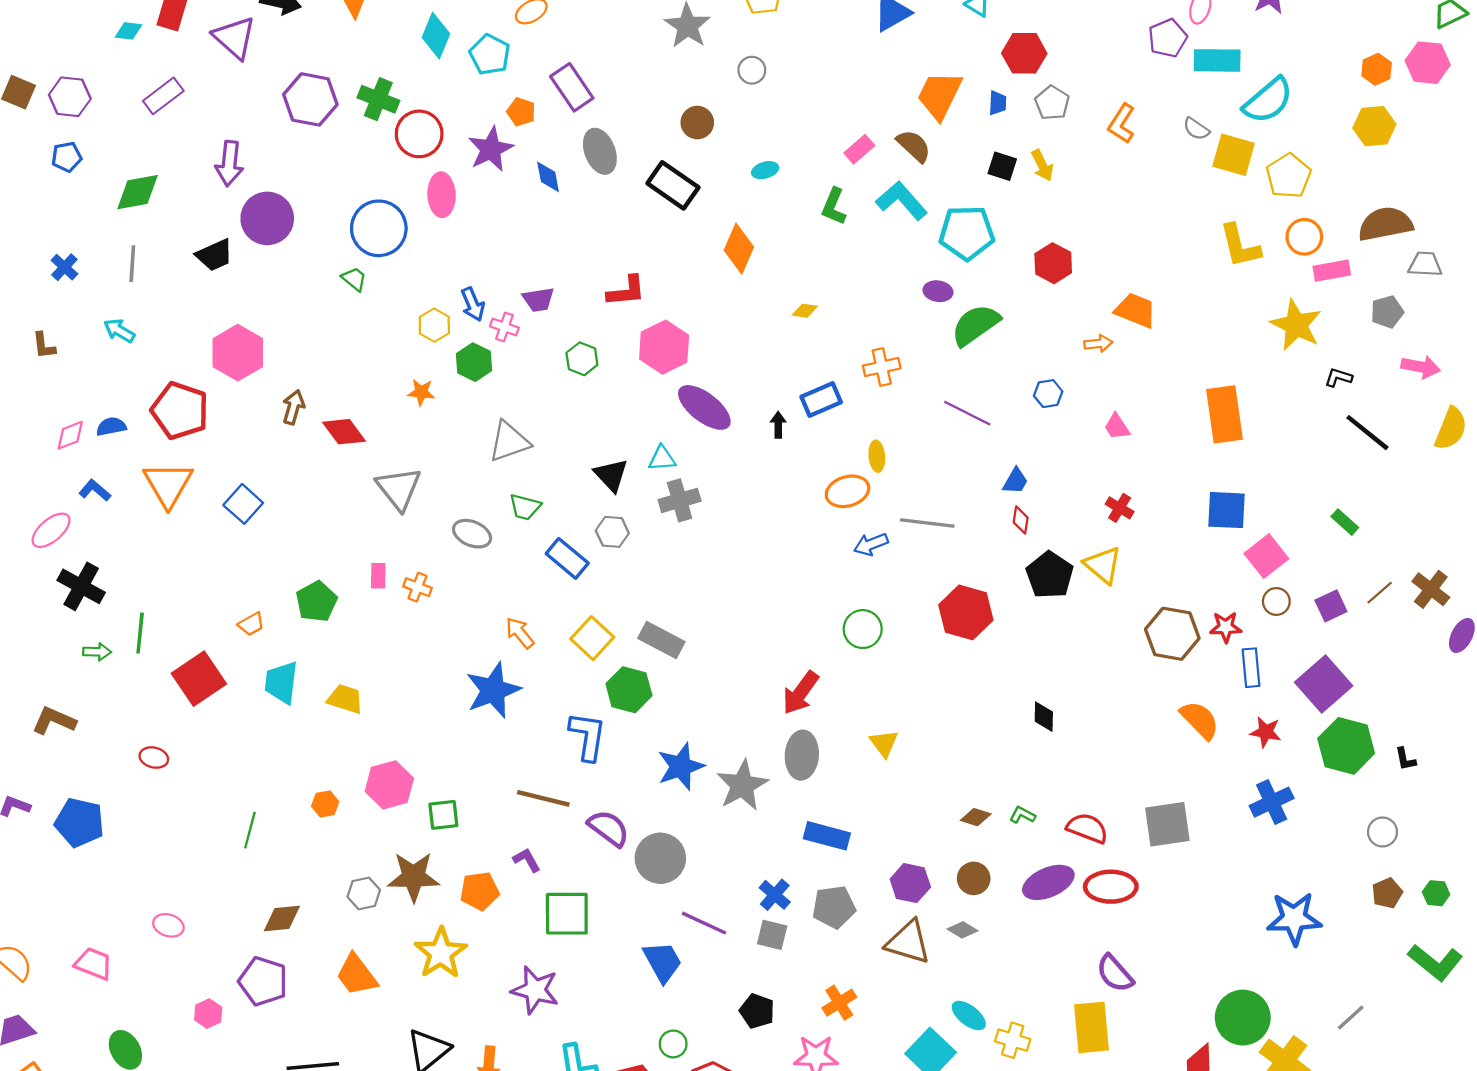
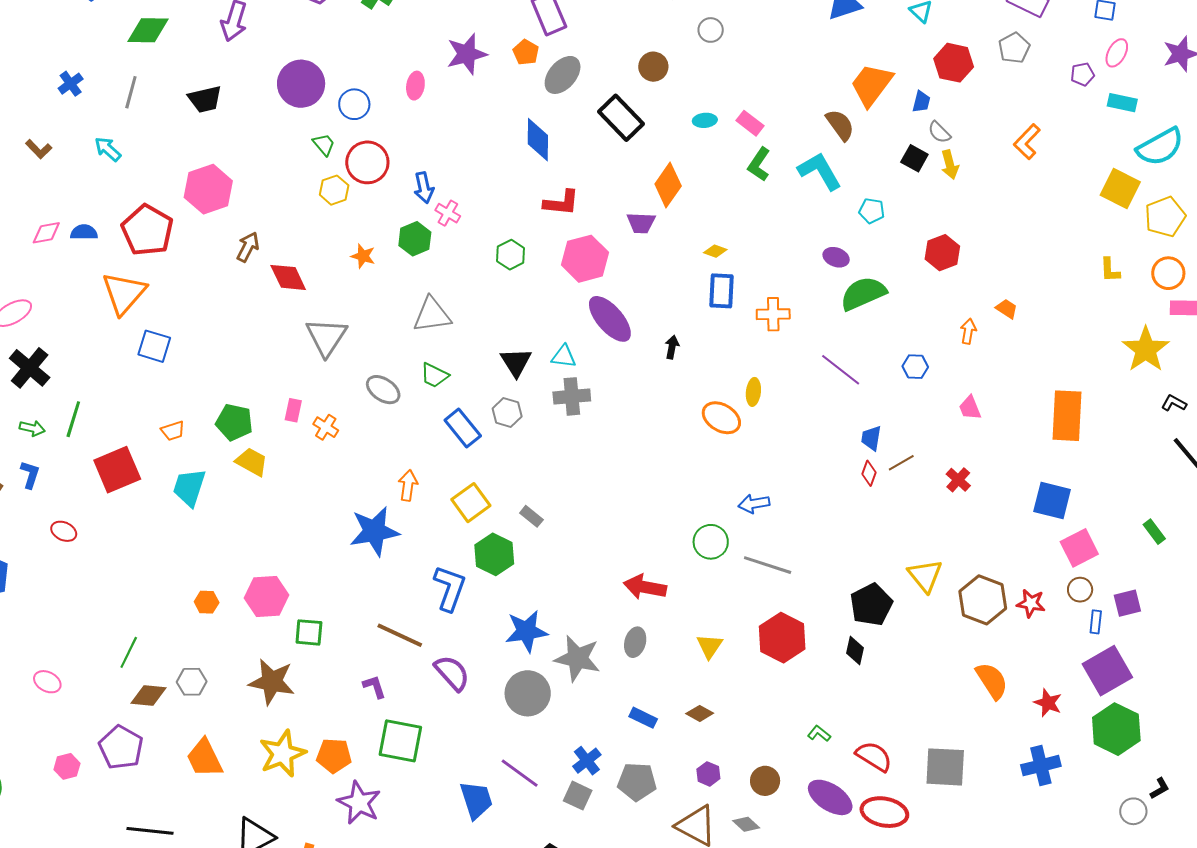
purple pentagon: (1168, 38) -> (1083, 74), size x0.7
cyan rectangle: (1217, 60) -> (1122, 103), size x0.7
gray pentagon: (1052, 103) -> (1014, 48), moved
orange pentagon: (521, 112) -> (526, 52), moved
gray semicircle: (1196, 129) -> (939, 132), moved
red circle: (419, 134) -> (367, 162), moved
pink rectangle: (859, 149) -> (750, 123), moved, turned 68
gray ellipse: (600, 151) -> (563, 75), turned 51
blue diamond: (548, 177) -> (538, 140), moved, size x1.4
pink ellipse: (442, 195) -> (415, 86), size x0.7
purple circle: (267, 218) -> (301, 84), moved
blue circle: (379, 228) -> (354, 104), size x0.6
cyan pentagon: (967, 233) -> (872, 211), size x0.5
yellow L-shape: (1240, 246) -> (1110, 270), size x0.6
purple trapezoid: (538, 300) -> (641, 223), moved
orange trapezoid: (1135, 310) -> (1007, 309), size x0.6
yellow hexagon: (434, 325) -> (334, 190), moved
orange arrow: (1098, 344) -> (968, 331), turned -85
brown L-shape: (44, 346) -> (39, 149), turned -48
blue rectangle: (821, 399) -> (721, 291), moved, turned -75
blue trapezoid: (1015, 481) -> (871, 438), turned 148
blue L-shape: (95, 490) -> (30, 475), moved, turned 56
orange ellipse: (848, 491) -> (721, 418), turned 36
blue square: (243, 504) -> (154, 346), moved, turned -36
gray line: (927, 523) -> (768, 565), moved
blue arrow: (871, 544) -> (754, 504), moved
yellow triangle: (1103, 565) -> (925, 576), moved
black pentagon: (1050, 575) -> (871, 605), moved
brown line: (1380, 593) -> (901, 463), moved
green pentagon: (316, 602) -> (234, 422), turned 30
red hexagon: (966, 612) -> (782, 638), moved
orange arrow: (520, 633) -> (408, 485), turned 36
gray rectangle: (661, 640) -> (531, 516), size x0.6
blue rectangle: (1251, 668) -> (1096, 622), moved, size x0.7
red arrow: (801, 693) -> (645, 587), turned 54
yellow trapezoid: (345, 699) -> (252, 462), moved
gray ellipse: (802, 755) -> (635, 642), size x0.7
black L-shape: (1405, 759) -> (1160, 788), moved, turned -120
gray star: (742, 785) -> (577, 658), turned 30
brown diamond: (976, 817) -> (700, 713), moved
green line: (250, 830) -> (129, 652), moved
blue rectangle: (827, 836) -> (643, 718), size x0.7
gray circle: (660, 858) -> (528, 693), moved
purple ellipse: (1048, 882) -> (830, 797), turned 45
purple hexagon: (910, 883) -> (708, 774), size x0.7
orange pentagon: (480, 891) -> (334, 756), moved
gray hexagon: (364, 893) -> (192, 682), moved

